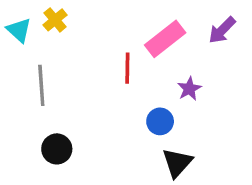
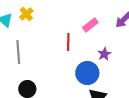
pink rectangle: (165, 39) -> (90, 25), size x0.7
blue circle: (160, 121) -> (87, 73), size x1.5

